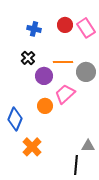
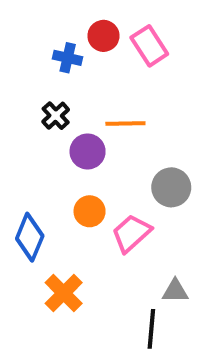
red circle: (65, 25) -> (103, 36), moved
pink rectangle: (86, 28) -> (149, 46), moved
gray circle: (86, 72) -> (171, 187), moved
pink trapezoid: (65, 94) -> (131, 233), moved

